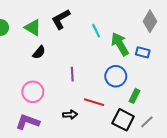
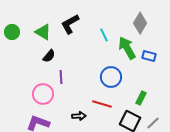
gray diamond: (150, 21) -> (140, 23), moved
purple line: (72, 74) -> (61, 77), moved
blue circle: (116, 76) -> (111, 77), moved

